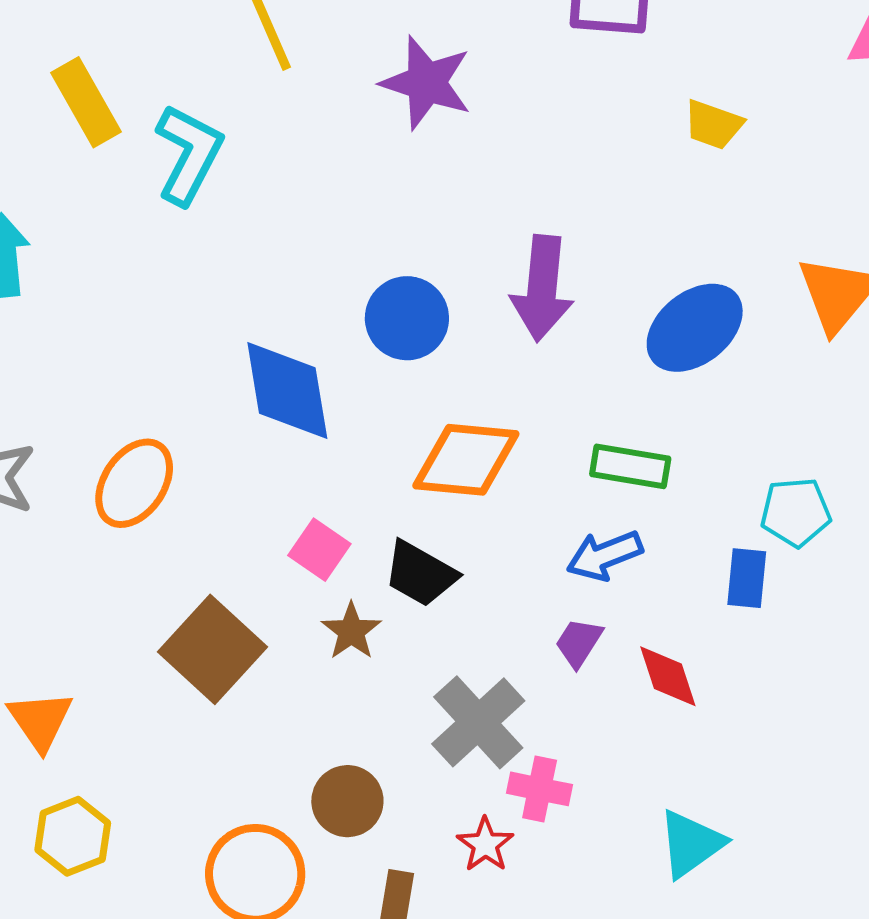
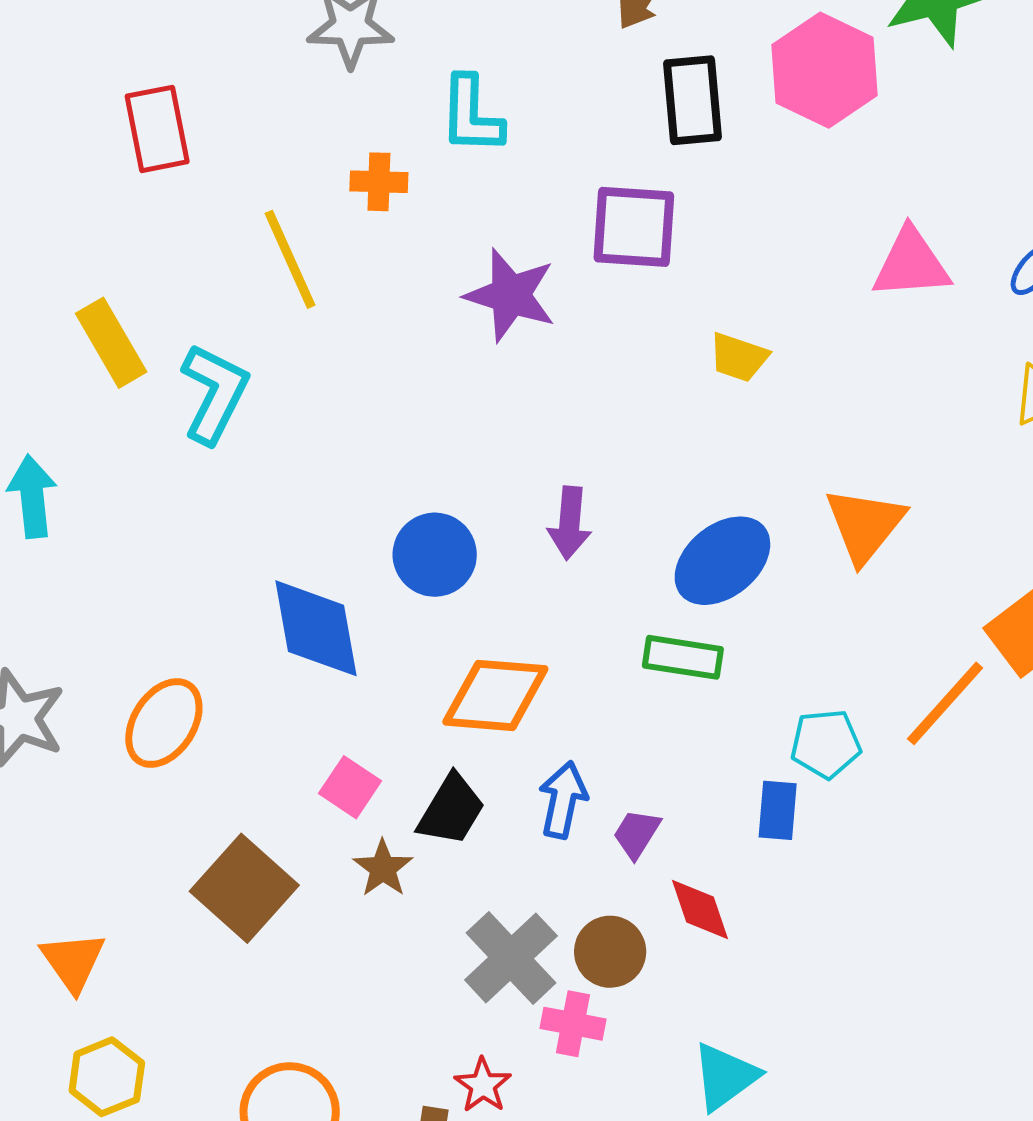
purple star: (426, 83) -> (510, 295), moved
purple arrow: (542, 288) -> (570, 523), size x0.7
green rectangle: (630, 466) -> (683, 657), moved
blue arrow: (605, 555) -> (563, 800), moved, turned 124
black trapezoid: (420, 574) -> (451, 810), turned -88
purple trapezoid: (579, 643) -> (637, 834), moved
brown circle: (347, 801) -> (610, 952), moved
red star: (485, 845) -> (483, 1085), moved

